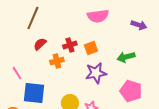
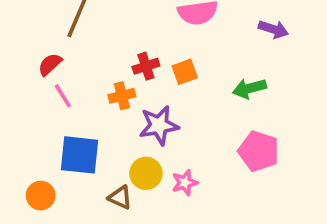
red semicircle: (40, 44) -> (50, 64), moved
pink line: (17, 73) -> (63, 96), moved
purple star: (96, 73) -> (159, 125), moved

